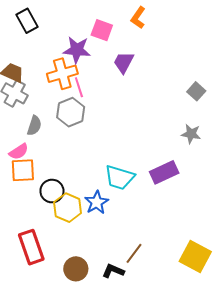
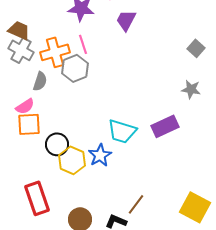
orange cross: (62, 74) -> (55, 52), moved

